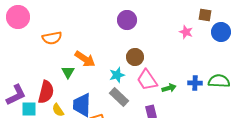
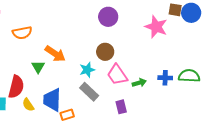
purple circle: (127, 20) -> (108, 17), moved
pink star: (186, 32) -> (156, 27), size x1.6
blue circle: (221, 32) -> (191, 13), moved

